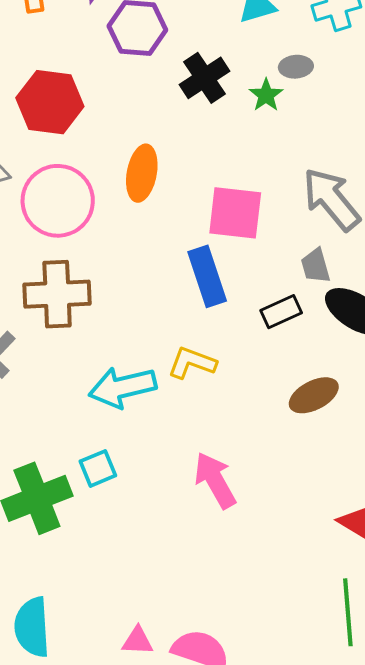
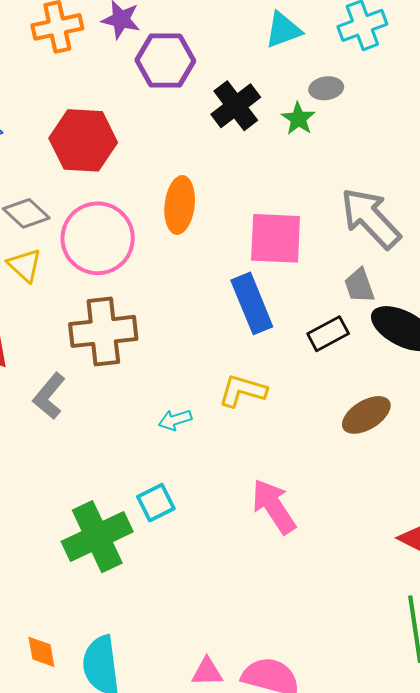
cyan arrow: (123, 387) -> (175, 420), size x0.5

